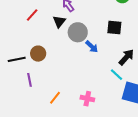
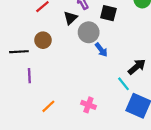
black square: (114, 27) -> (108, 13), moved
brown circle: (38, 54) -> (43, 40), moved
orange line: (55, 98) -> (48, 106), moved

